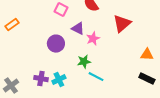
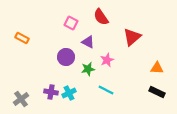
orange rectangle: (12, 25) -> (22, 38), turned 64
pink star: (93, 39) -> (107, 60), moved
green star: (84, 62) -> (88, 69), moved

